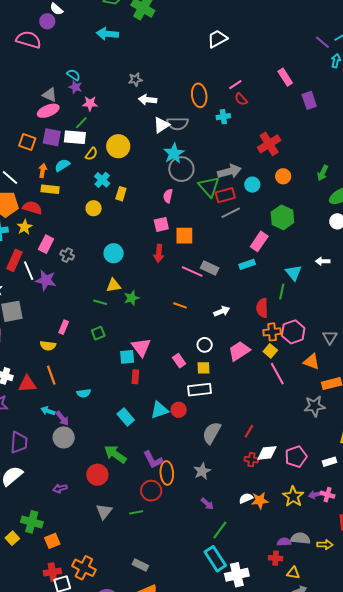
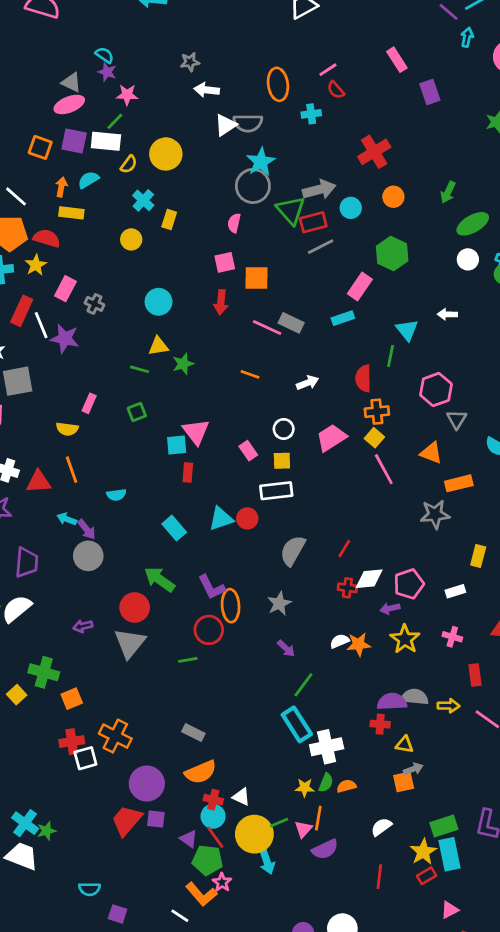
cyan star: (174, 153) -> (261, 162), moved
pink hexagon: (293, 332) -> (436, 390), moved
purple arrow: (315, 495) -> (390, 608), moved
gray triangle: (104, 511) -> (130, 643), moved, size x1.4
purple semicircle: (284, 542) -> (392, 702), size x1.5

